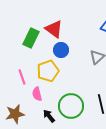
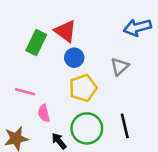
yellow pentagon: (48, 71) -> (83, 88), moved
pink line: (22, 77) -> (25, 92), turned -56

